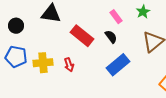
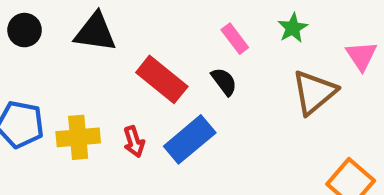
black circle: (16, 26) -> (25, 30), moved
blue rectangle: (118, 65) -> (190, 139), moved

